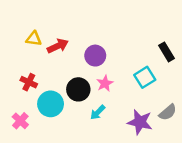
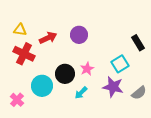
yellow triangle: (34, 39) -> (20, 30), moved
purple circle: (95, 56) -> (79, 35), moved
red cross: (29, 82) -> (24, 54), moved, size x1.5
purple star: (140, 122) -> (113, 87), moved

